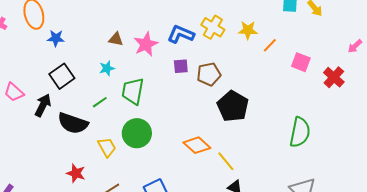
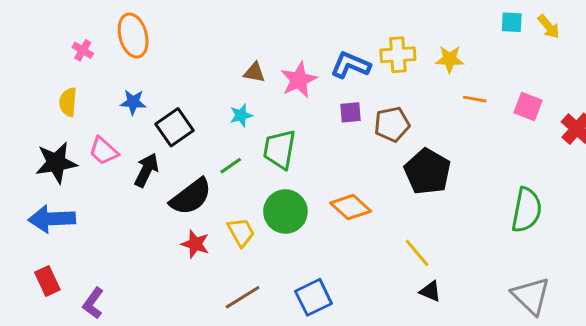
yellow cross: (213, 27) -> (398, 55), turned -35
blue star: (56, 38) -> (133, 102), moved
orange line: (270, 45) -> (475, 99), moved, turned 56
black semicircle: (73, 123) -> (191, 197), turned -56
orange diamond: (197, 145) -> (351, 207), moved
red star: (76, 173) -> (195, 244), moved

